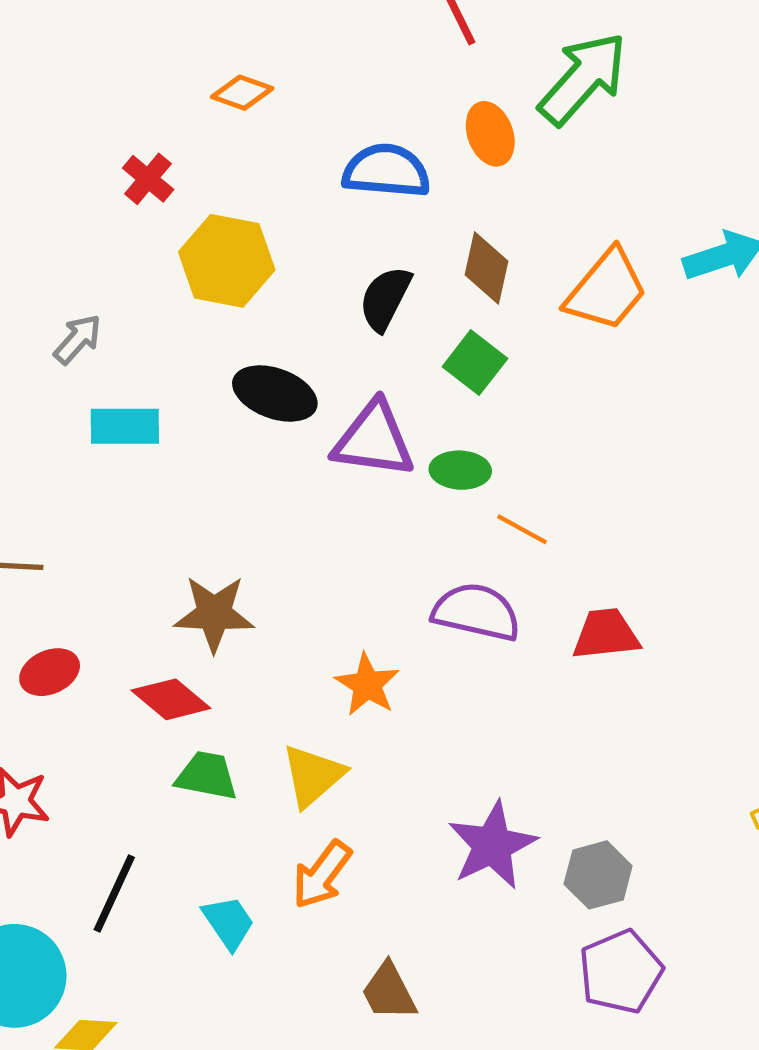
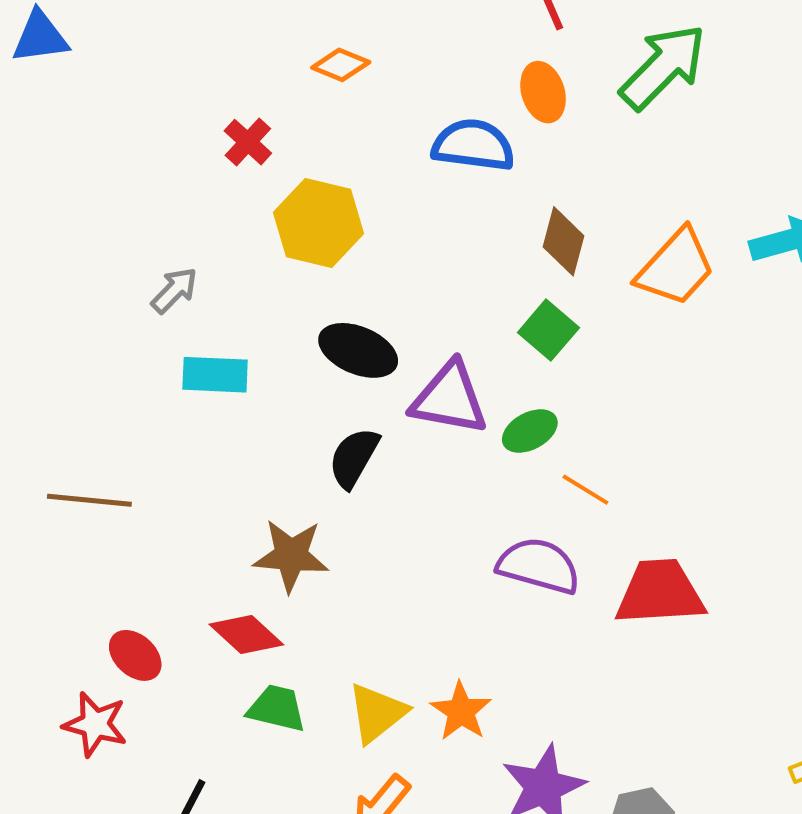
orange ellipse: (490, 134) -> (543, 92), moved
black semicircle: (385, 298) -> (354, 458), moved
green ellipse: (460, 470) -> (530, 431), turned -34
red trapezoid: (606, 634) -> (660, 592), size x1.4
red ellipse: (50, 672) -> (135, 655), moved, turned 64
orange star: (367, 685) -> (461, 711), moved

